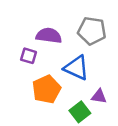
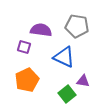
orange pentagon: (46, 89) -> (27, 80), moved

